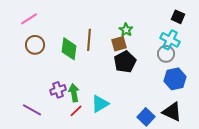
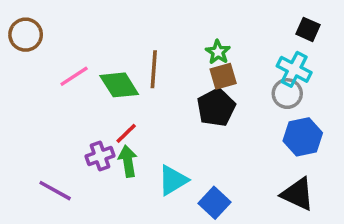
pink line: (29, 19) -> (74, 76), moved
brown square: (119, 44) -> (223, 76), moved
brown circle: (35, 45) -> (26, 35), moved
green diamond: (69, 49) -> (119, 85), turned -40
red line: (76, 111) -> (126, 133), moved
blue square: (146, 117) -> (214, 203), moved

